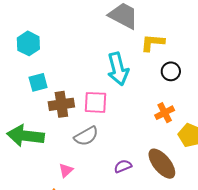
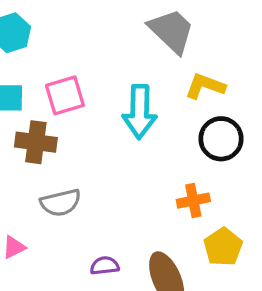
black circle: (171, 71) -> (221, 139), size x1.4
pink square: (95, 102) -> (65, 95), moved, turned -35

